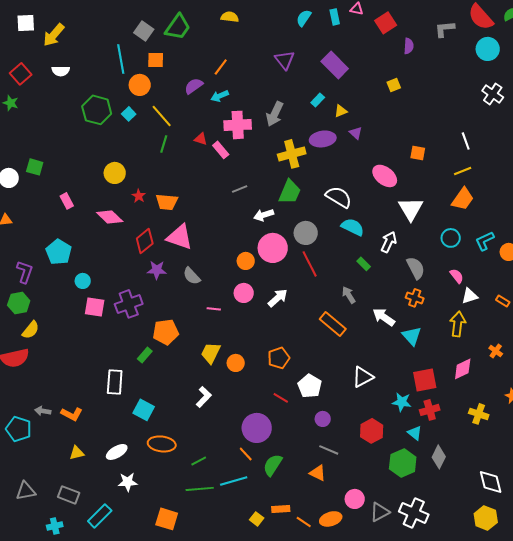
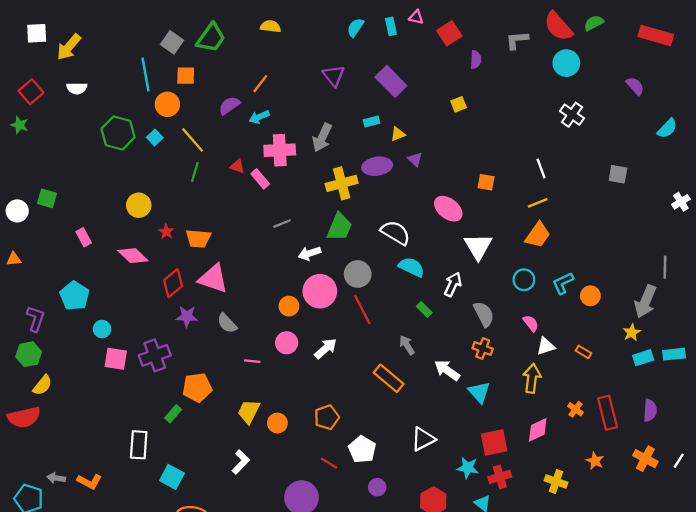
cyan rectangle: (318, 100) -> (371, 122), turned 32

